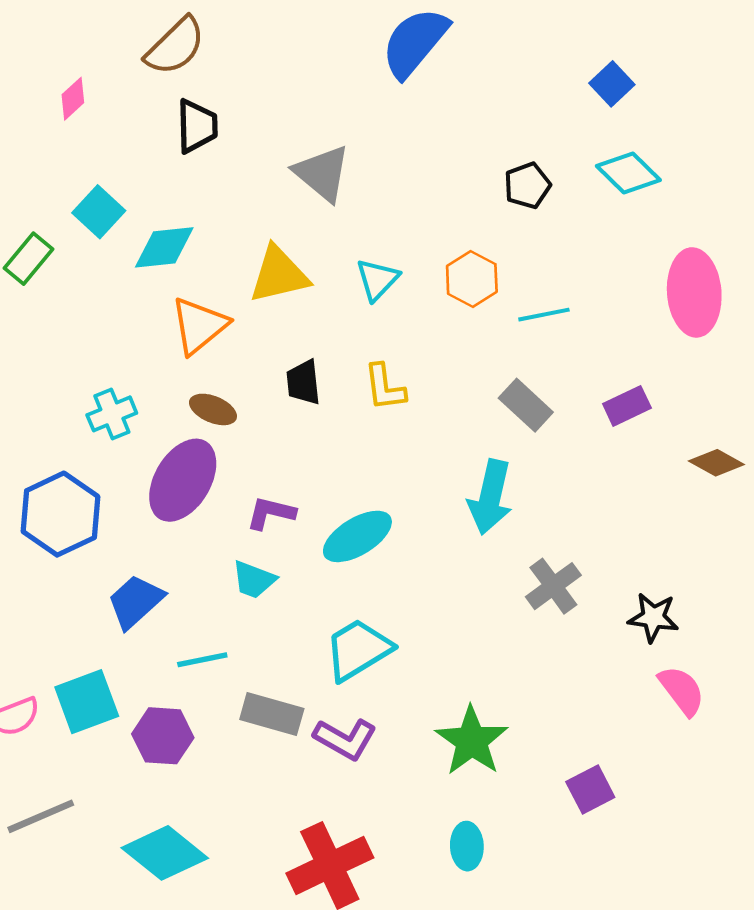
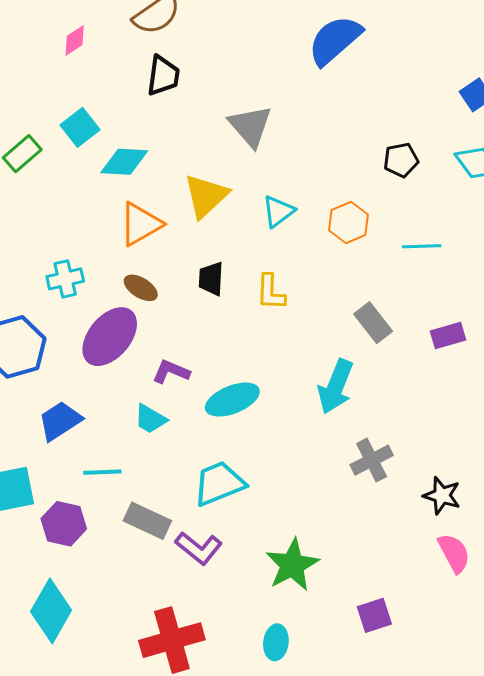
yellow triangle: (279, 275) -> (206, 196), turned -39
cyan line: (544, 315) -> (422, 246), moved
cyan diamond: (165, 853) -> (51, 611), turned 72

